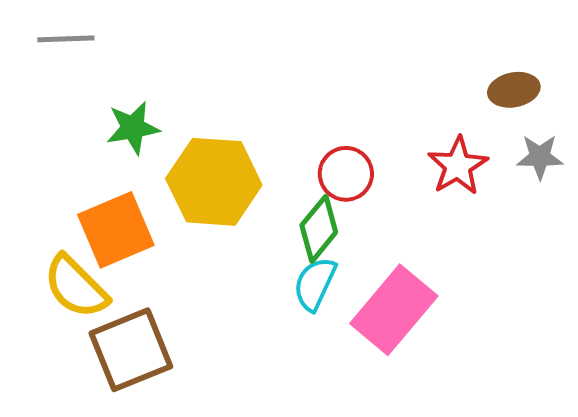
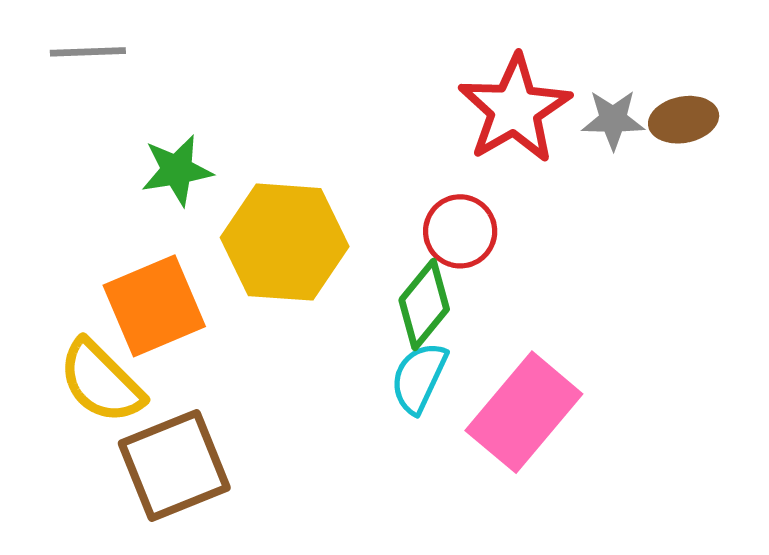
gray star: (540, 157) -> (613, 120), moved
red star: (458, 166) -> (515, 109), moved, size x1.4

